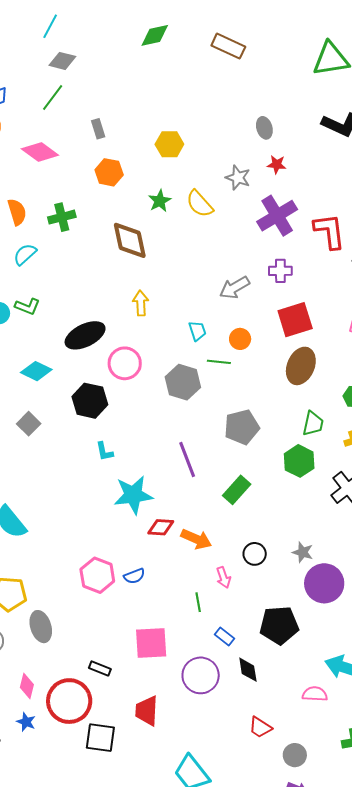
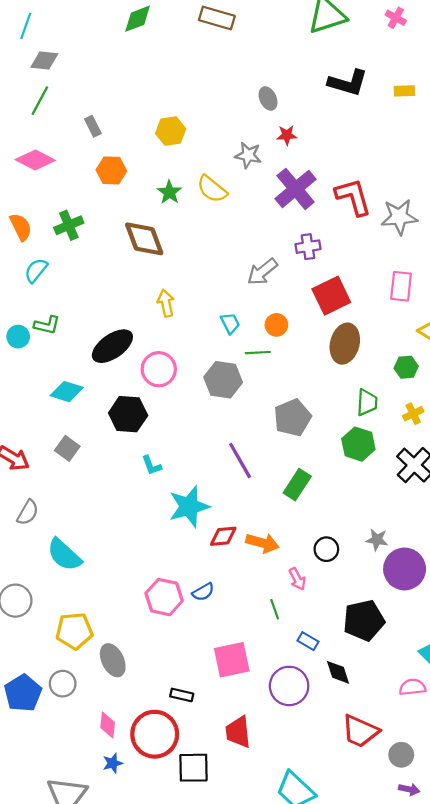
blue star: (26, 722) -> (113, 763), turned -30
red trapezoid: (260, 727) -> (360, 731), size x1.5

